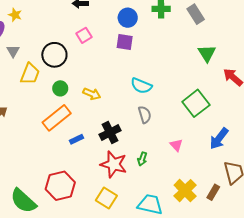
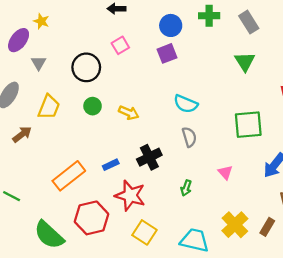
purple square: (125, 42) -> (167, 53), turned -30
green triangle: (207, 53) -> (245, 62), moved
yellow trapezoid: (30, 74) -> (49, 107), moved
green square: (196, 103) -> (248, 125), turned 32
orange rectangle: (57, 118) -> (69, 176), moved
red star: (114, 164) -> (130, 195), moved

